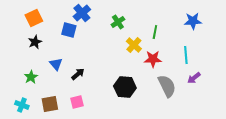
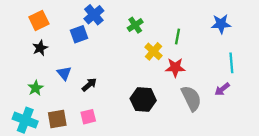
blue square: (69, 30) -> (79, 34), turned -35
cyan line: (186, 55) -> (231, 63), moved
cyan cross: (22, 105) -> (25, 120), size x1.5

